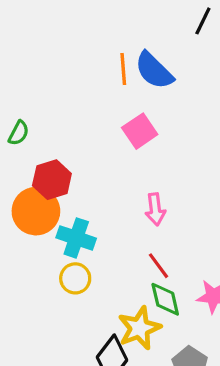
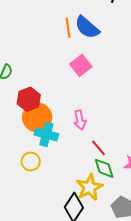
pink arrow: (155, 209) -> (80, 120), moved
orange circle: (36, 211) -> (37, 117), moved
yellow circle: (75, 278) -> (31, 162), moved

